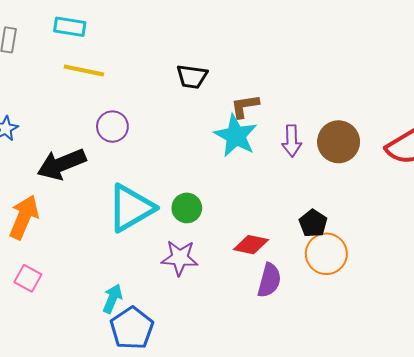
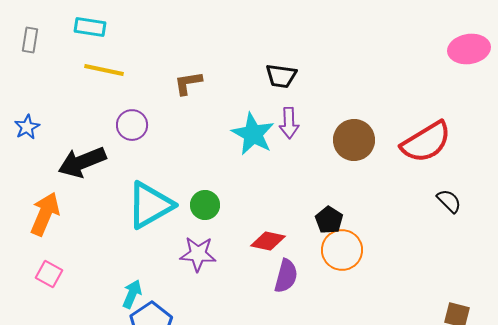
black trapezoid: (192, 77) -> (281, 76), moved
brown L-shape: (245, 106) -> (188, 83), moved
purple arrow: (292, 141) -> (289, 123), moved

